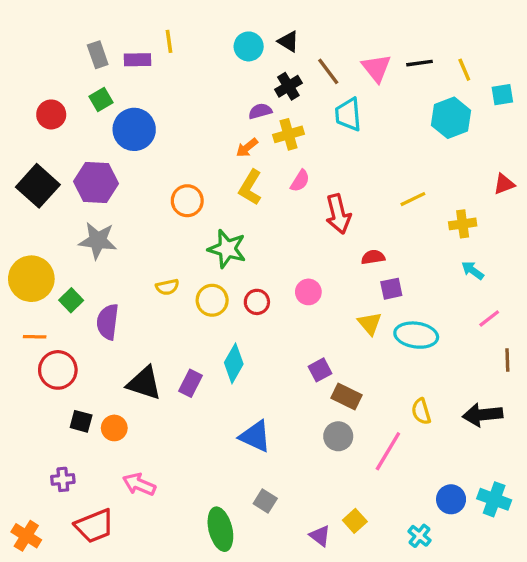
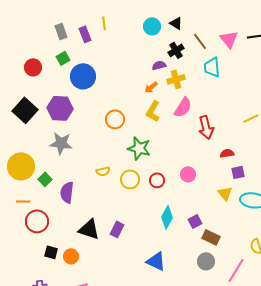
purple rectangle: (137, 60) -> (85, 34), turned 70
pink semicircle: (300, 181) -> (183, 107), size x1.5
cyan diamond: (234, 363) -> (167, 217), moved

